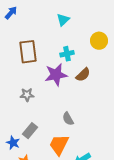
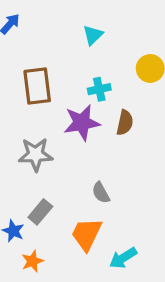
brown semicircle: (83, 75) -> (125, 123), turned -35
gray star: (27, 95) -> (36, 154), size x1.5

